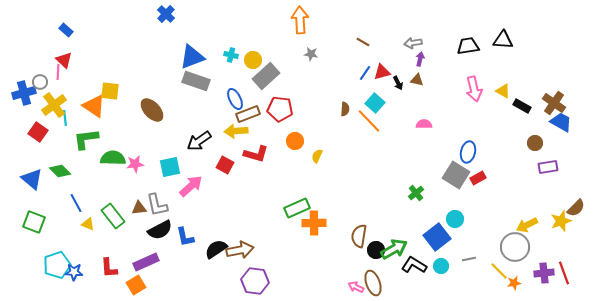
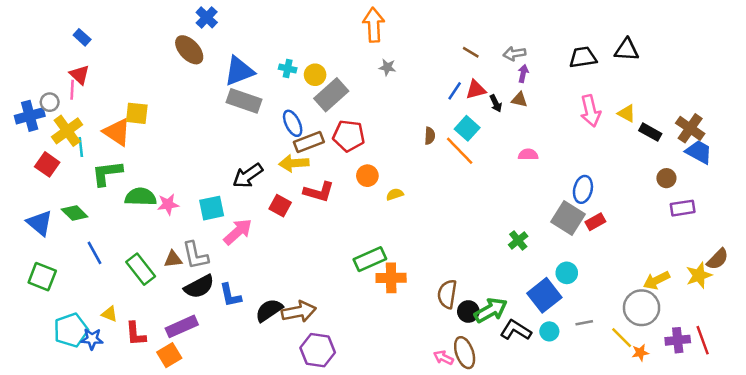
brown line: (363, 42) -> (471, 52), moved
brown ellipse: (152, 110) -> (189, 50), moved
yellow semicircle: (317, 156) -> (395, 194), turned 48
yellow triangle: (88, 224) -> (109, 314), moved

